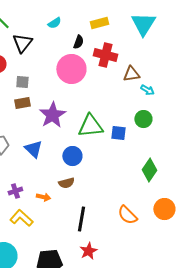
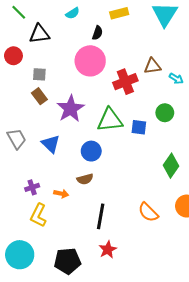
black triangle: (22, 43) -> (39, 34), turned 45
red cross: (105, 55) -> (125, 82), moved, turned -35
cyan arrow: (147, 90) -> (176, 79), moved
brown rectangle: (22, 103) -> (39, 96), turned 63
yellow L-shape: (21, 218) -> (38, 215), turned -105

